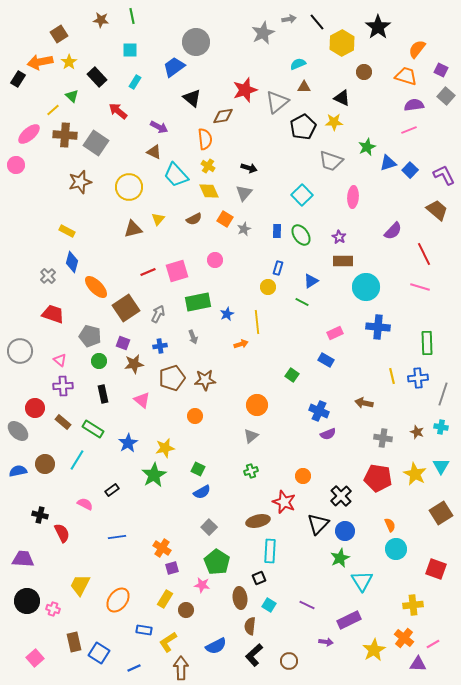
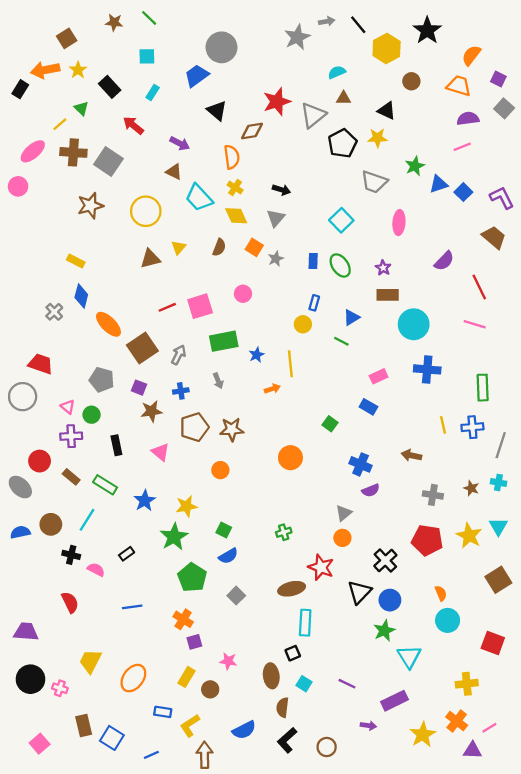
green line: (132, 16) -> (149, 18), turned -35
brown semicircle: (194, 219) -> (219, 247), turned -42
red trapezoid: (53, 314) -> (41, 364), moved
green circle: (99, 361) -> (92, 415), moved
gray triangle: (251, 436) -> (344, 513), moved
black cross: (40, 515) -> (71, 555), moved
green pentagon: (217, 562) -> (192, 577), moved

